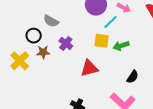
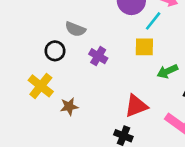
green arrow: (121, 46) -> (167, 71), moved
brown star: (43, 52) -> (69, 106), moved
red triangle: (89, 68) -> (136, 106), moved

